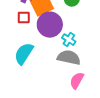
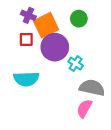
cyan semicircle: (24, 54) -> (26, 79), turned -125
gray semicircle: (69, 58) -> (92, 88), moved

